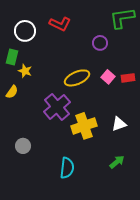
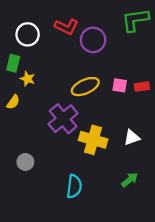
purple circle: (100, 43) -> (93, 40), moved, size x1.5
pink square: (108, 77) -> (120, 85), turned -32
yellow cross: (84, 126) -> (93, 140), turned 35

